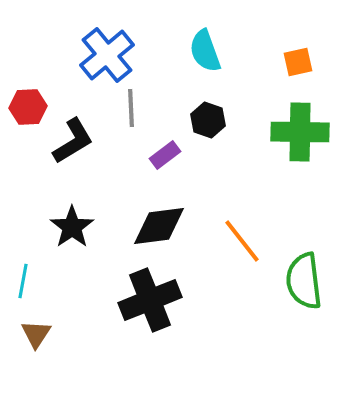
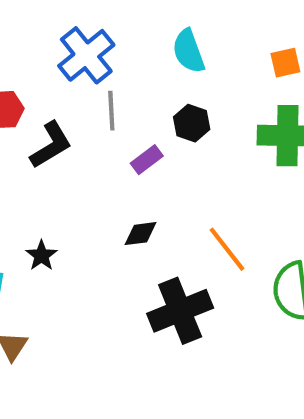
black diamond: (159, 226) -> (141, 234), size x0.6
black star: (72, 227) -> (41, 255), moved, size x0.7
black cross: (150, 300) -> (180, 311), moved

